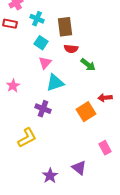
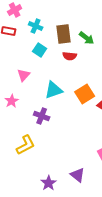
pink triangle: (45, 63) -> (24, 75), moved
green arrow: (88, 65) -> (87, 38), moved
pink star: (13, 86) -> (12, 101), moved
orange square: (86, 112) -> (85, 94), moved

